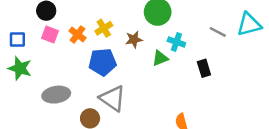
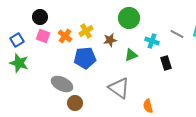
blue square: (17, 39) -> (17, 40), turned -32
cyan cross: (176, 42) -> (152, 41), moved
gray ellipse: (56, 95) -> (62, 84), moved, turned 35
gray triangle: (113, 98) -> (119, 88), moved

